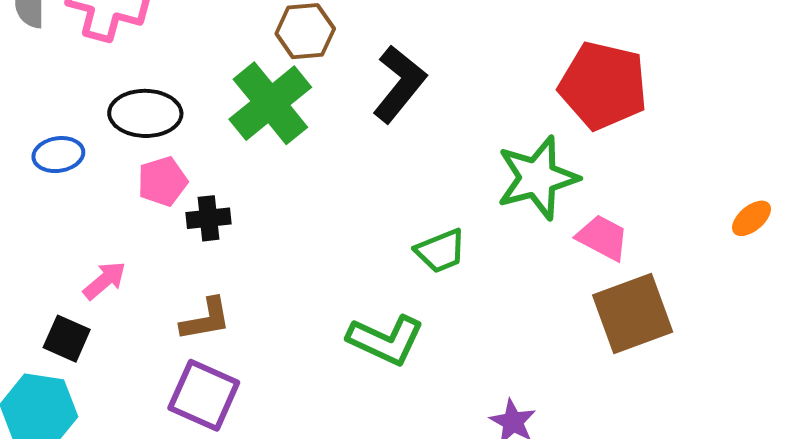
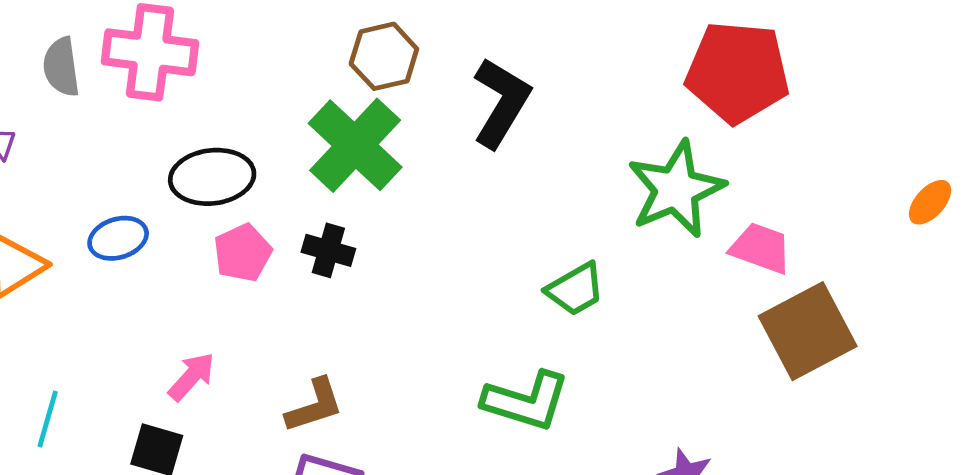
black cross: (208, 218) -> (328, 250), moved, turned 30

